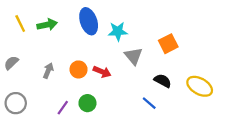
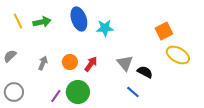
orange square: (168, 44) -> (164, 31), moved
gray triangle: (133, 56) -> (125, 63), moved
red arrow: (102, 72) -> (91, 64), turned -77
yellow ellipse: (200, 86) -> (178, 55), moved
green circle: (87, 103) -> (78, 92), size x1.5

